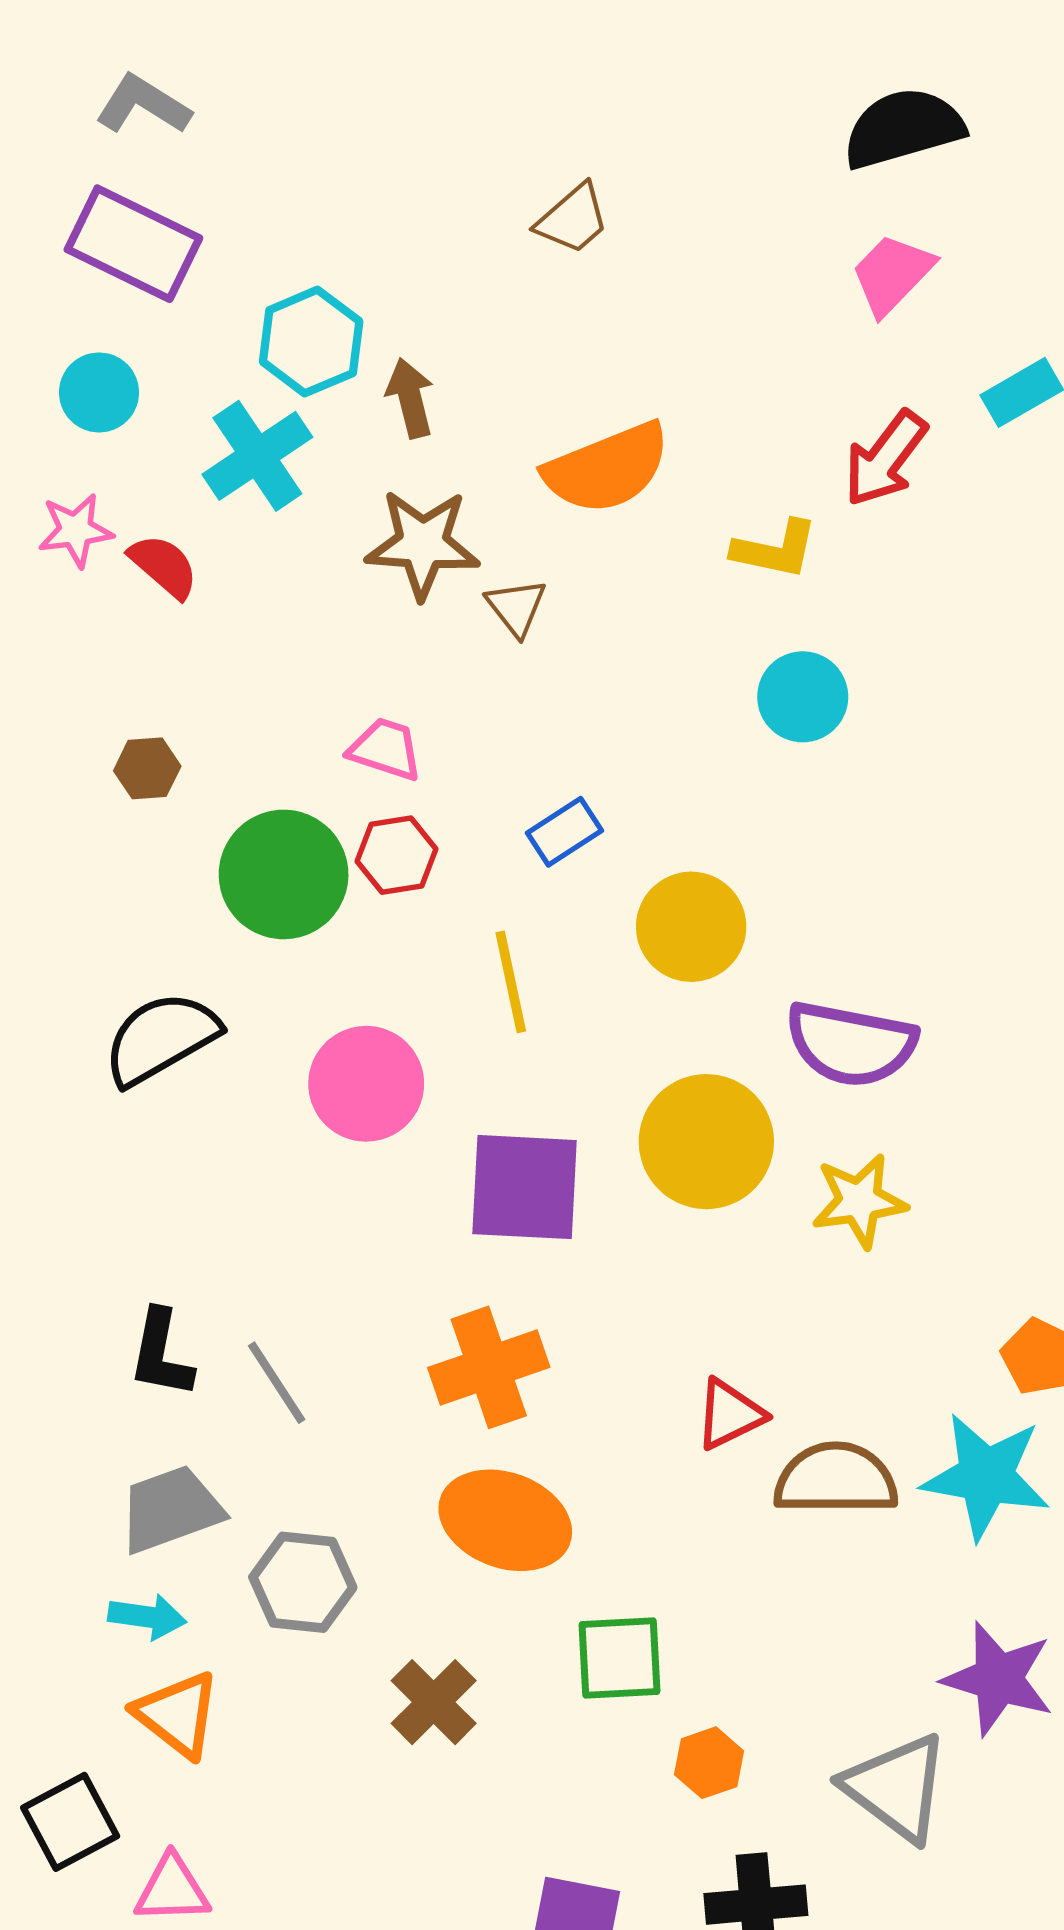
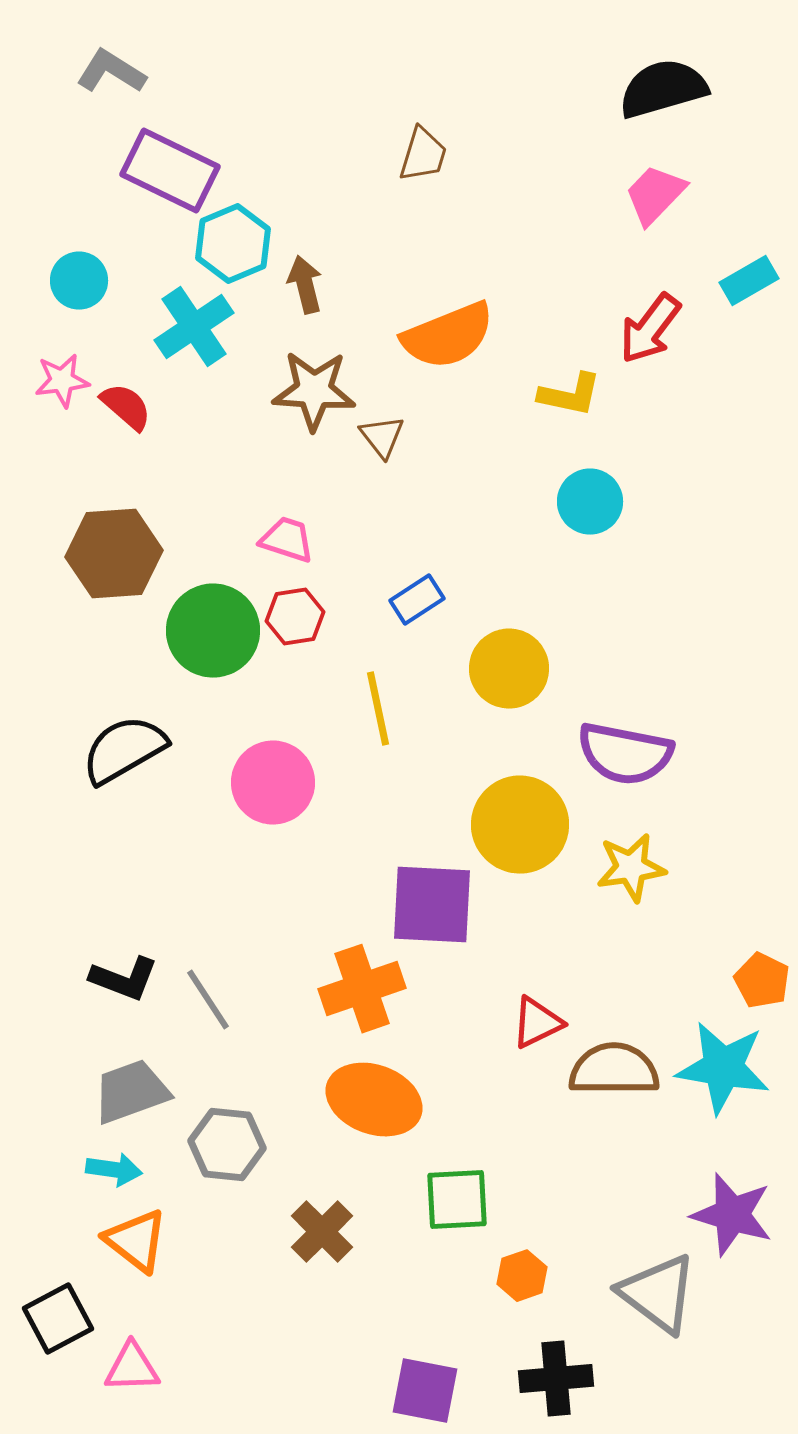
brown trapezoid: (573, 219) -> (423, 155), turned -32
purple rectangle: (133, 244) -> (170, 171), moved
brown hexagon: (147, 768) -> (114, 554), size x2.0
purple square: (525, 1187) -> (432, 905), moved
black L-shape: (161, 1354) -> (124, 979), turned -80

